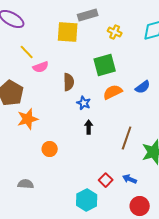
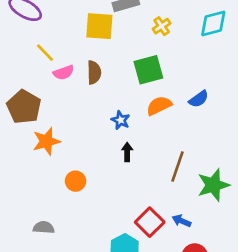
yellow cross: (115, 32) -> (162, 26), turned 32
brown semicircle: (69, 82) -> (94, 72), moved
red square: (106, 180) -> (150, 222), size x1.5

